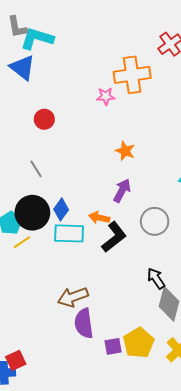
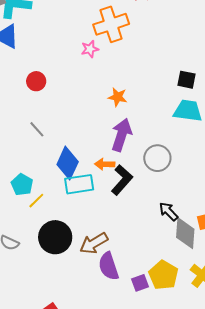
purple arrow: (122, 191) -> (122, 135), size x1.4
blue diamond: (61, 209) -> (68, 163), size x1.5
black circle: (32, 213) -> (55, 237), moved

